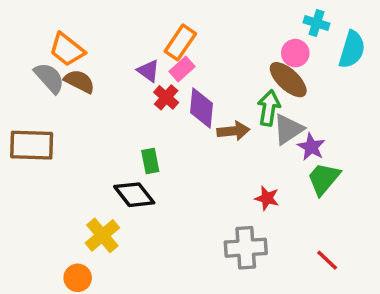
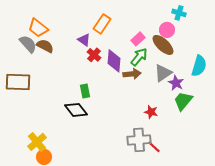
cyan semicircle: (352, 50) -> (199, 66), moved
pink rectangle: (182, 69) -> (138, 39), moved
green arrow: (269, 108) -> (139, 57), moved, turned 30
yellow cross: (102, 235) -> (37, 142), moved
red line: (327, 260) -> (154, 147), moved

